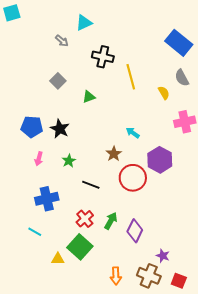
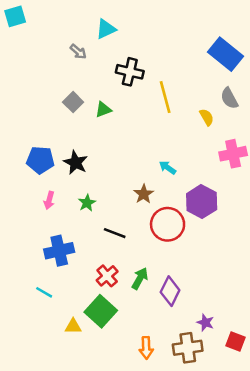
green triangle: (89, 97) -> (103, 110), moved
brown cross: (149, 276) -> (188, 348), turned -30
red square: (179, 281) -> (236, 341), moved

